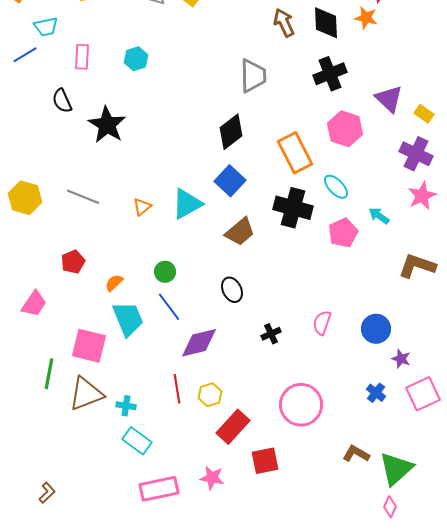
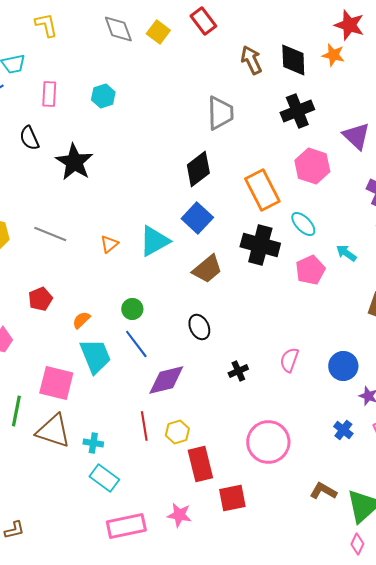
brown triangle: (86, 394) -> (53, 431), turned 39
red rectangle: (233, 427) -> (200, 464), turned -56
brown L-shape: (47, 493) -> (14, 530), turned 30

